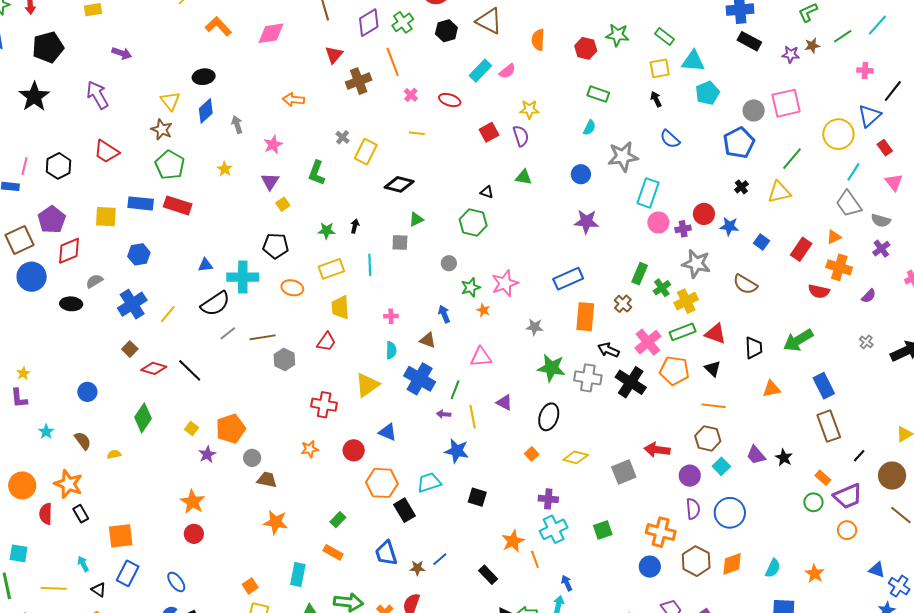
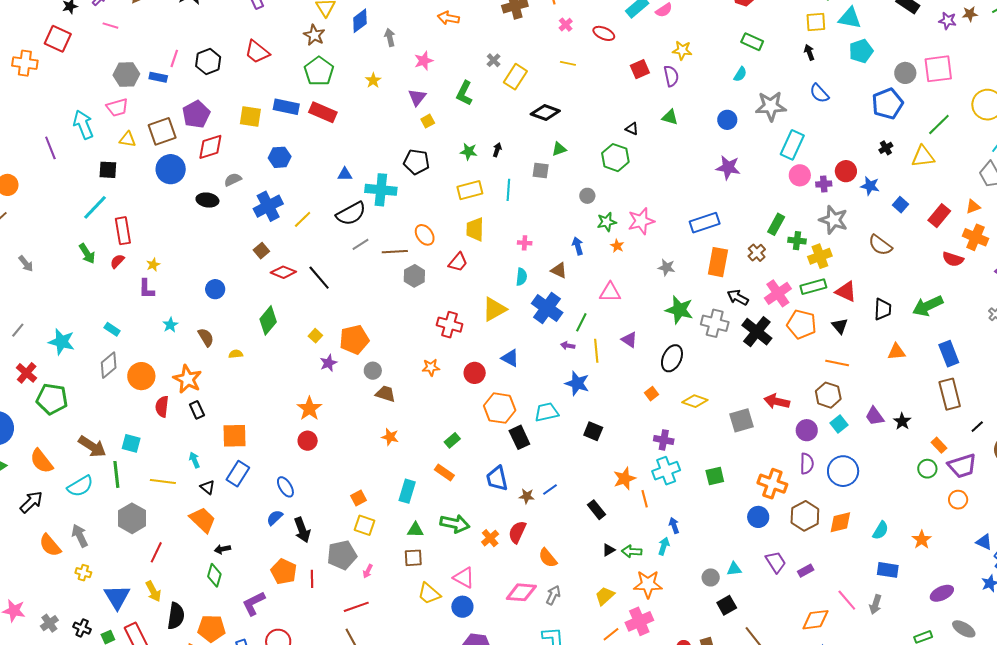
orange ellipse: (292, 288) -> (425, 235), moved, turned 35
green cross: (662, 288) -> (797, 241), turned 36
orange star: (276, 522) -> (390, 437), size x0.7

